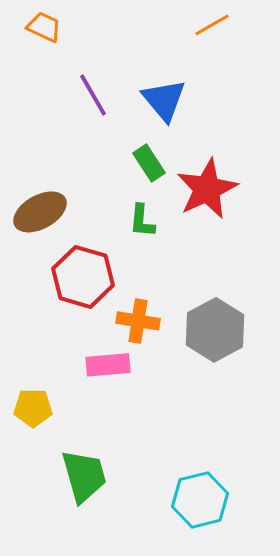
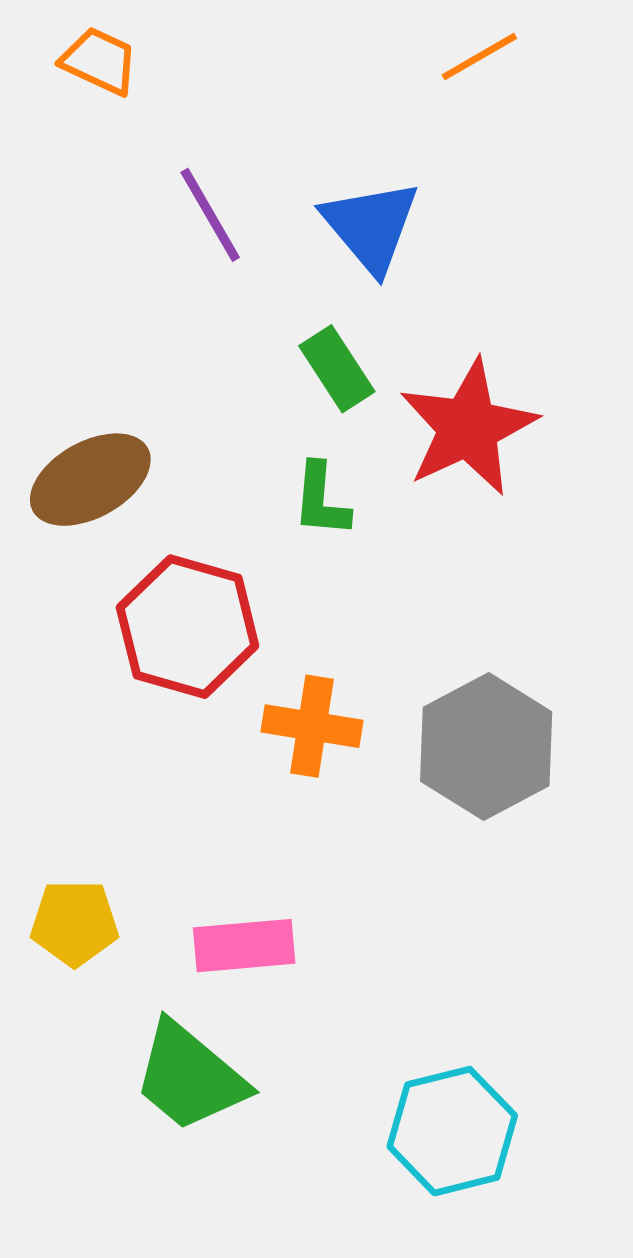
pink rectangle: (108, 365) -> (244, 946), moved
green trapezoid: (84, 476) -> (190, 1077), turned 146

